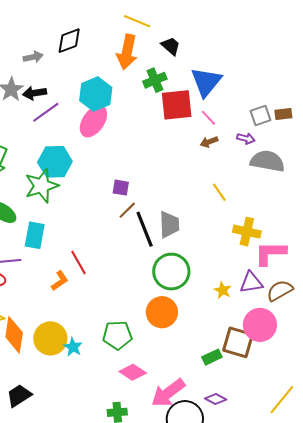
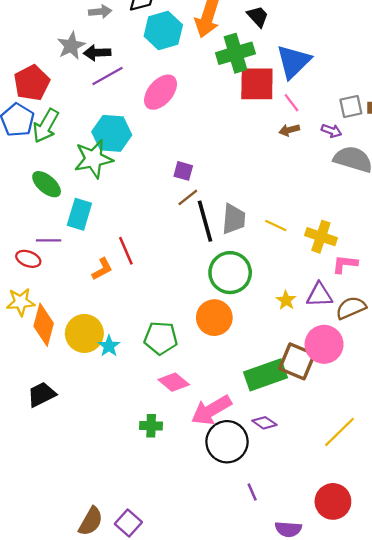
green cross: (155, 80) -> (235, 53), size x1.4
cyan hexagon: (96, 94) -> (163, 31), moved
yellow line: (219, 192) -> (276, 225), moved, turned -36
pink L-shape: (270, 253) -> (345, 264), size x0.7
green rectangle: (212, 357) -> (265, 375), size x1.8

